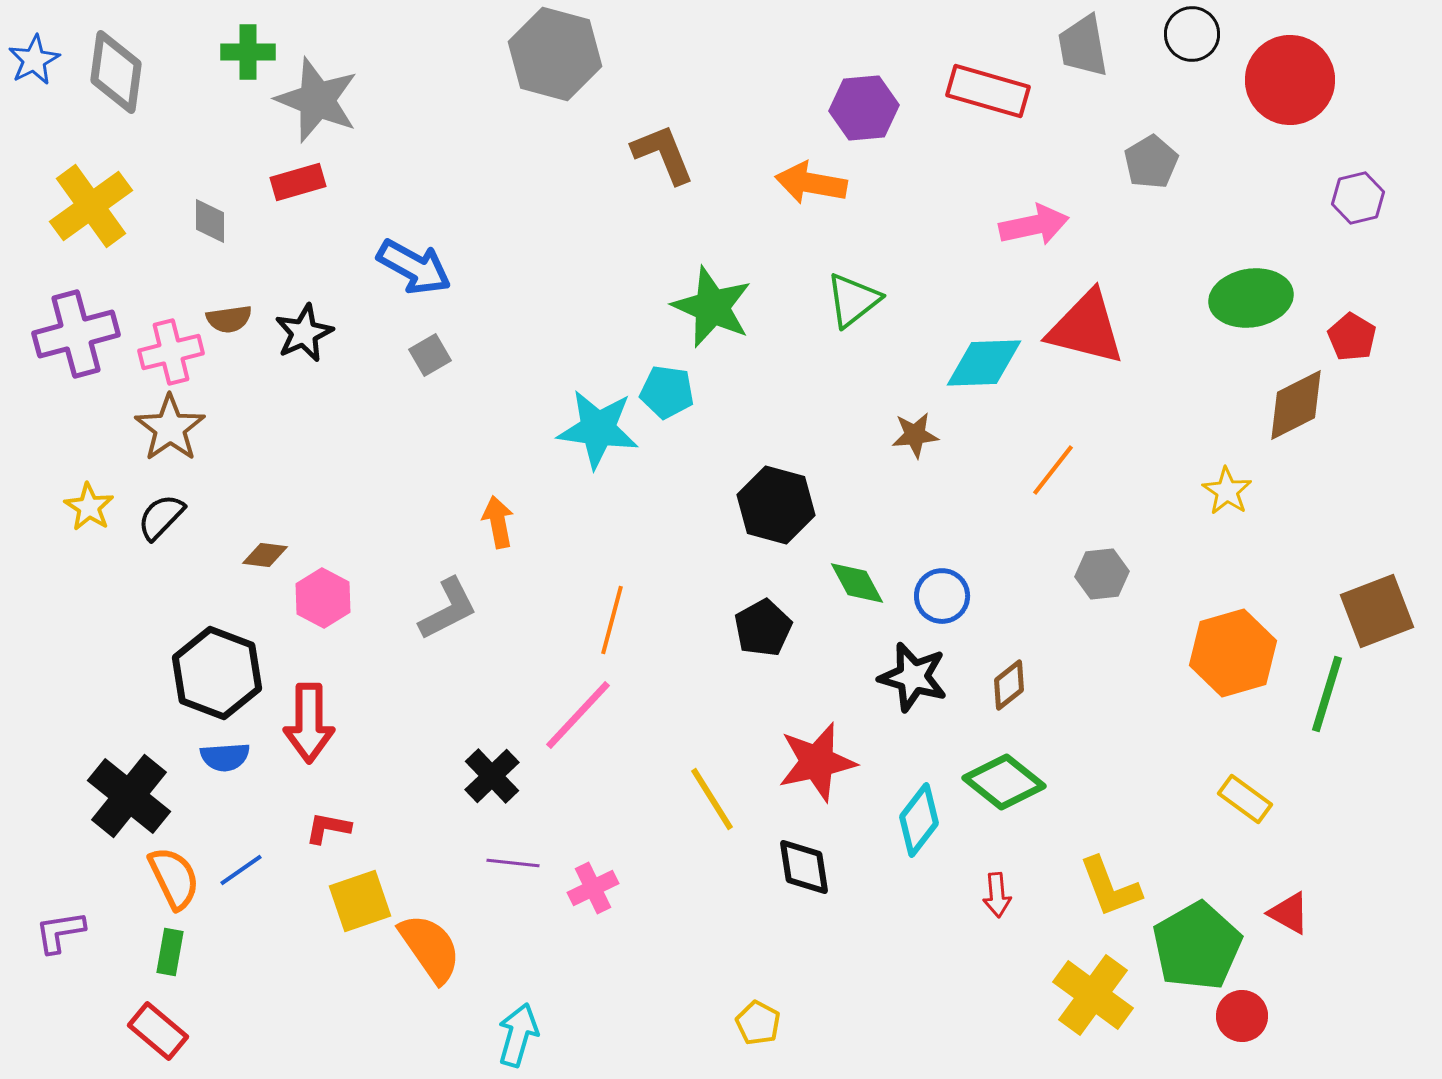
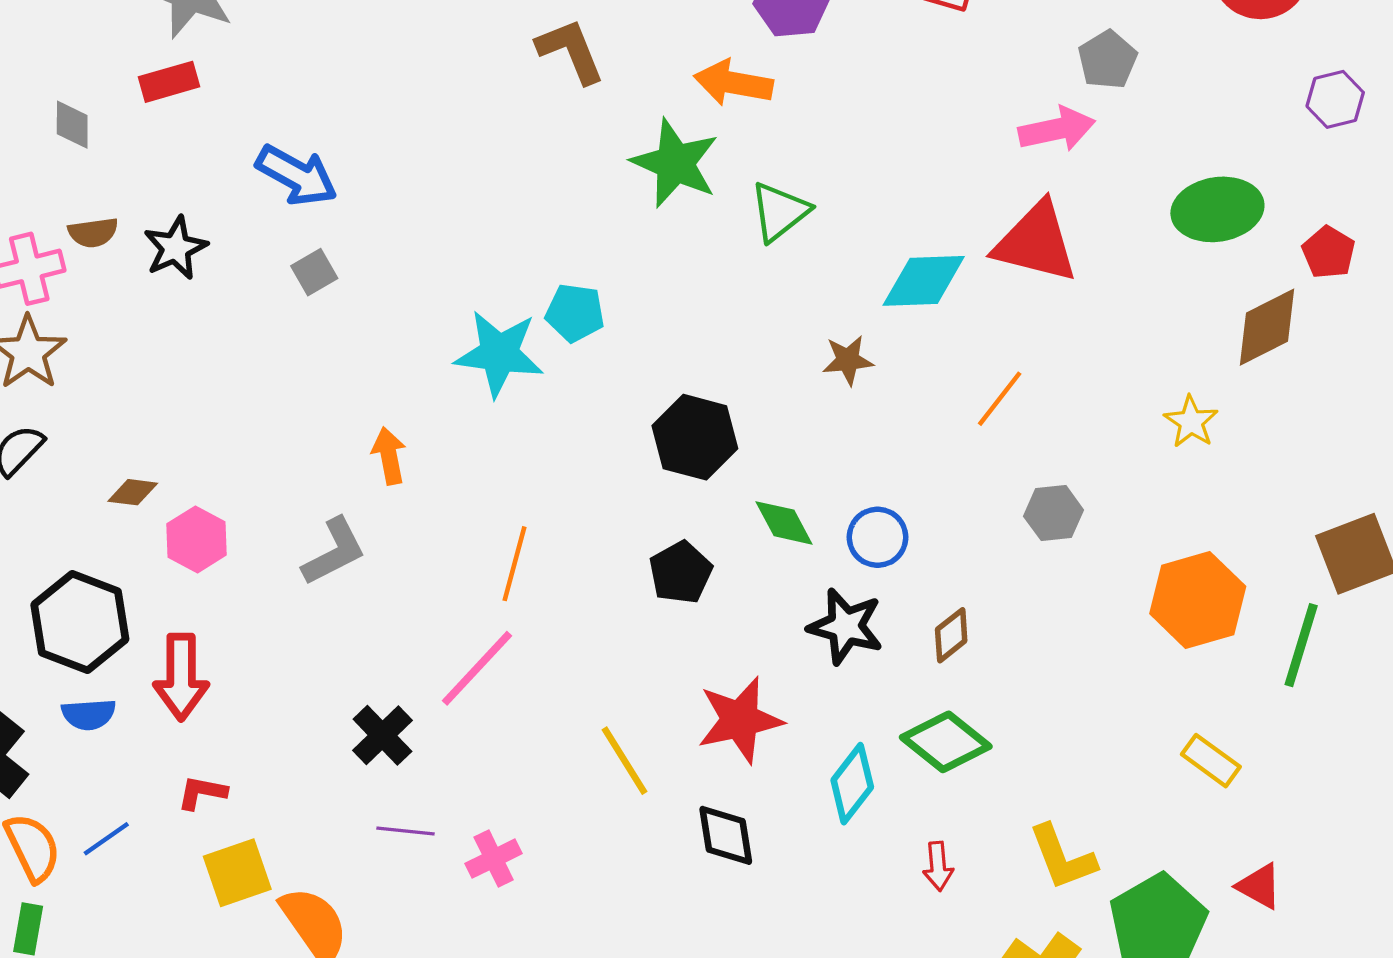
pink arrow: (1034, 225) -> (1057, 129), moved
green star: (712, 307) -> (675, 163), moved

